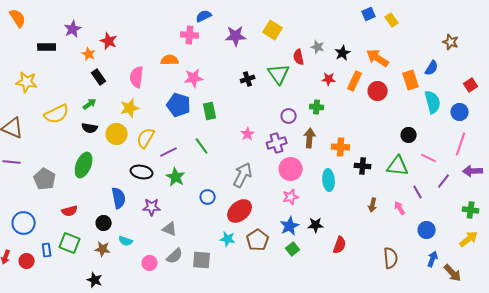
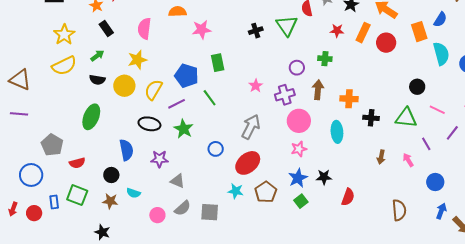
yellow star: (27, 82) -> (64, 35), moved, turned 30
blue pentagon: (179, 105) -> (187, 76), moved
gray pentagon: (45, 179) -> (52, 145), moved

